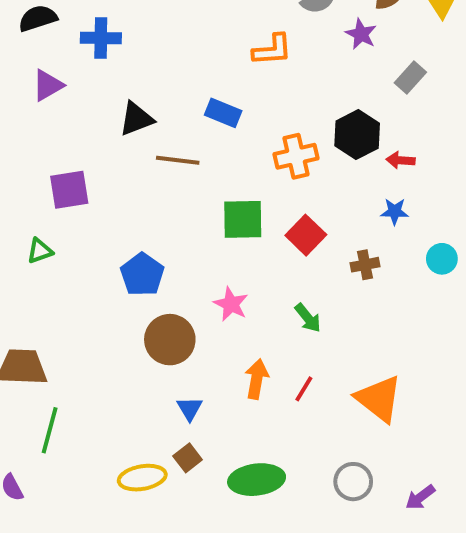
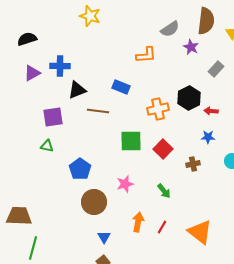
blue cross: (101, 38) -> (60, 66), moved
purple square: (69, 190) -> (53, 117), moved
green triangle: (40, 251) -> (47, 146), moved, turned 32
pink star: (231, 304) -> (125, 184), turned 30

